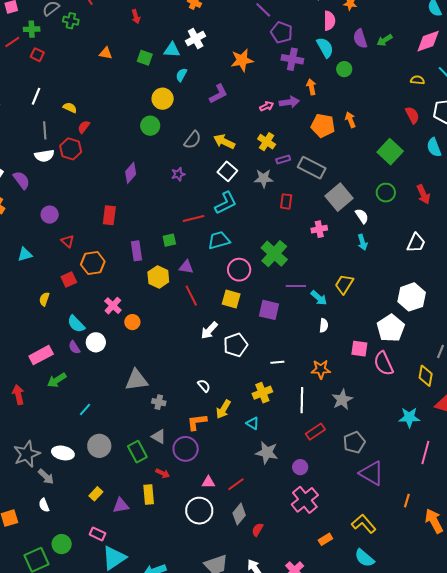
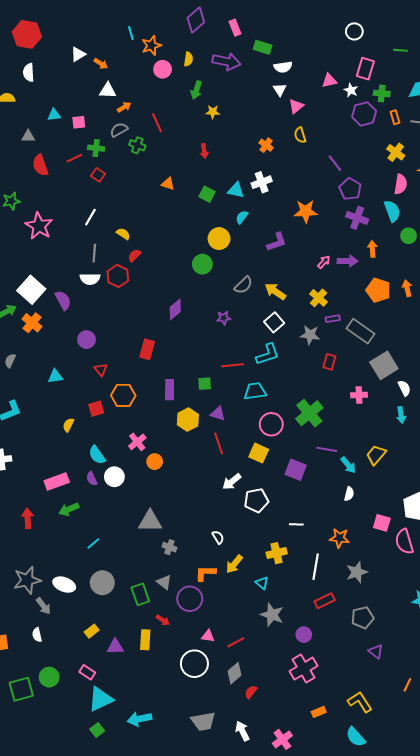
pink arrow: (267, 106) -> (324, 262), turned -32
purple triangle: (372, 473) -> (376, 652), size x0.6

